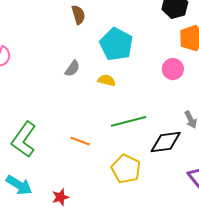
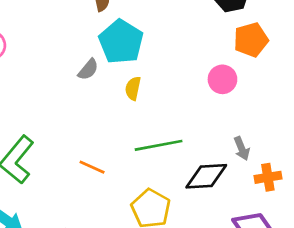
cyan pentagon: (116, 44) -> (121, 42), moved
yellow semicircle: (107, 80) -> (133, 88), turned -96

